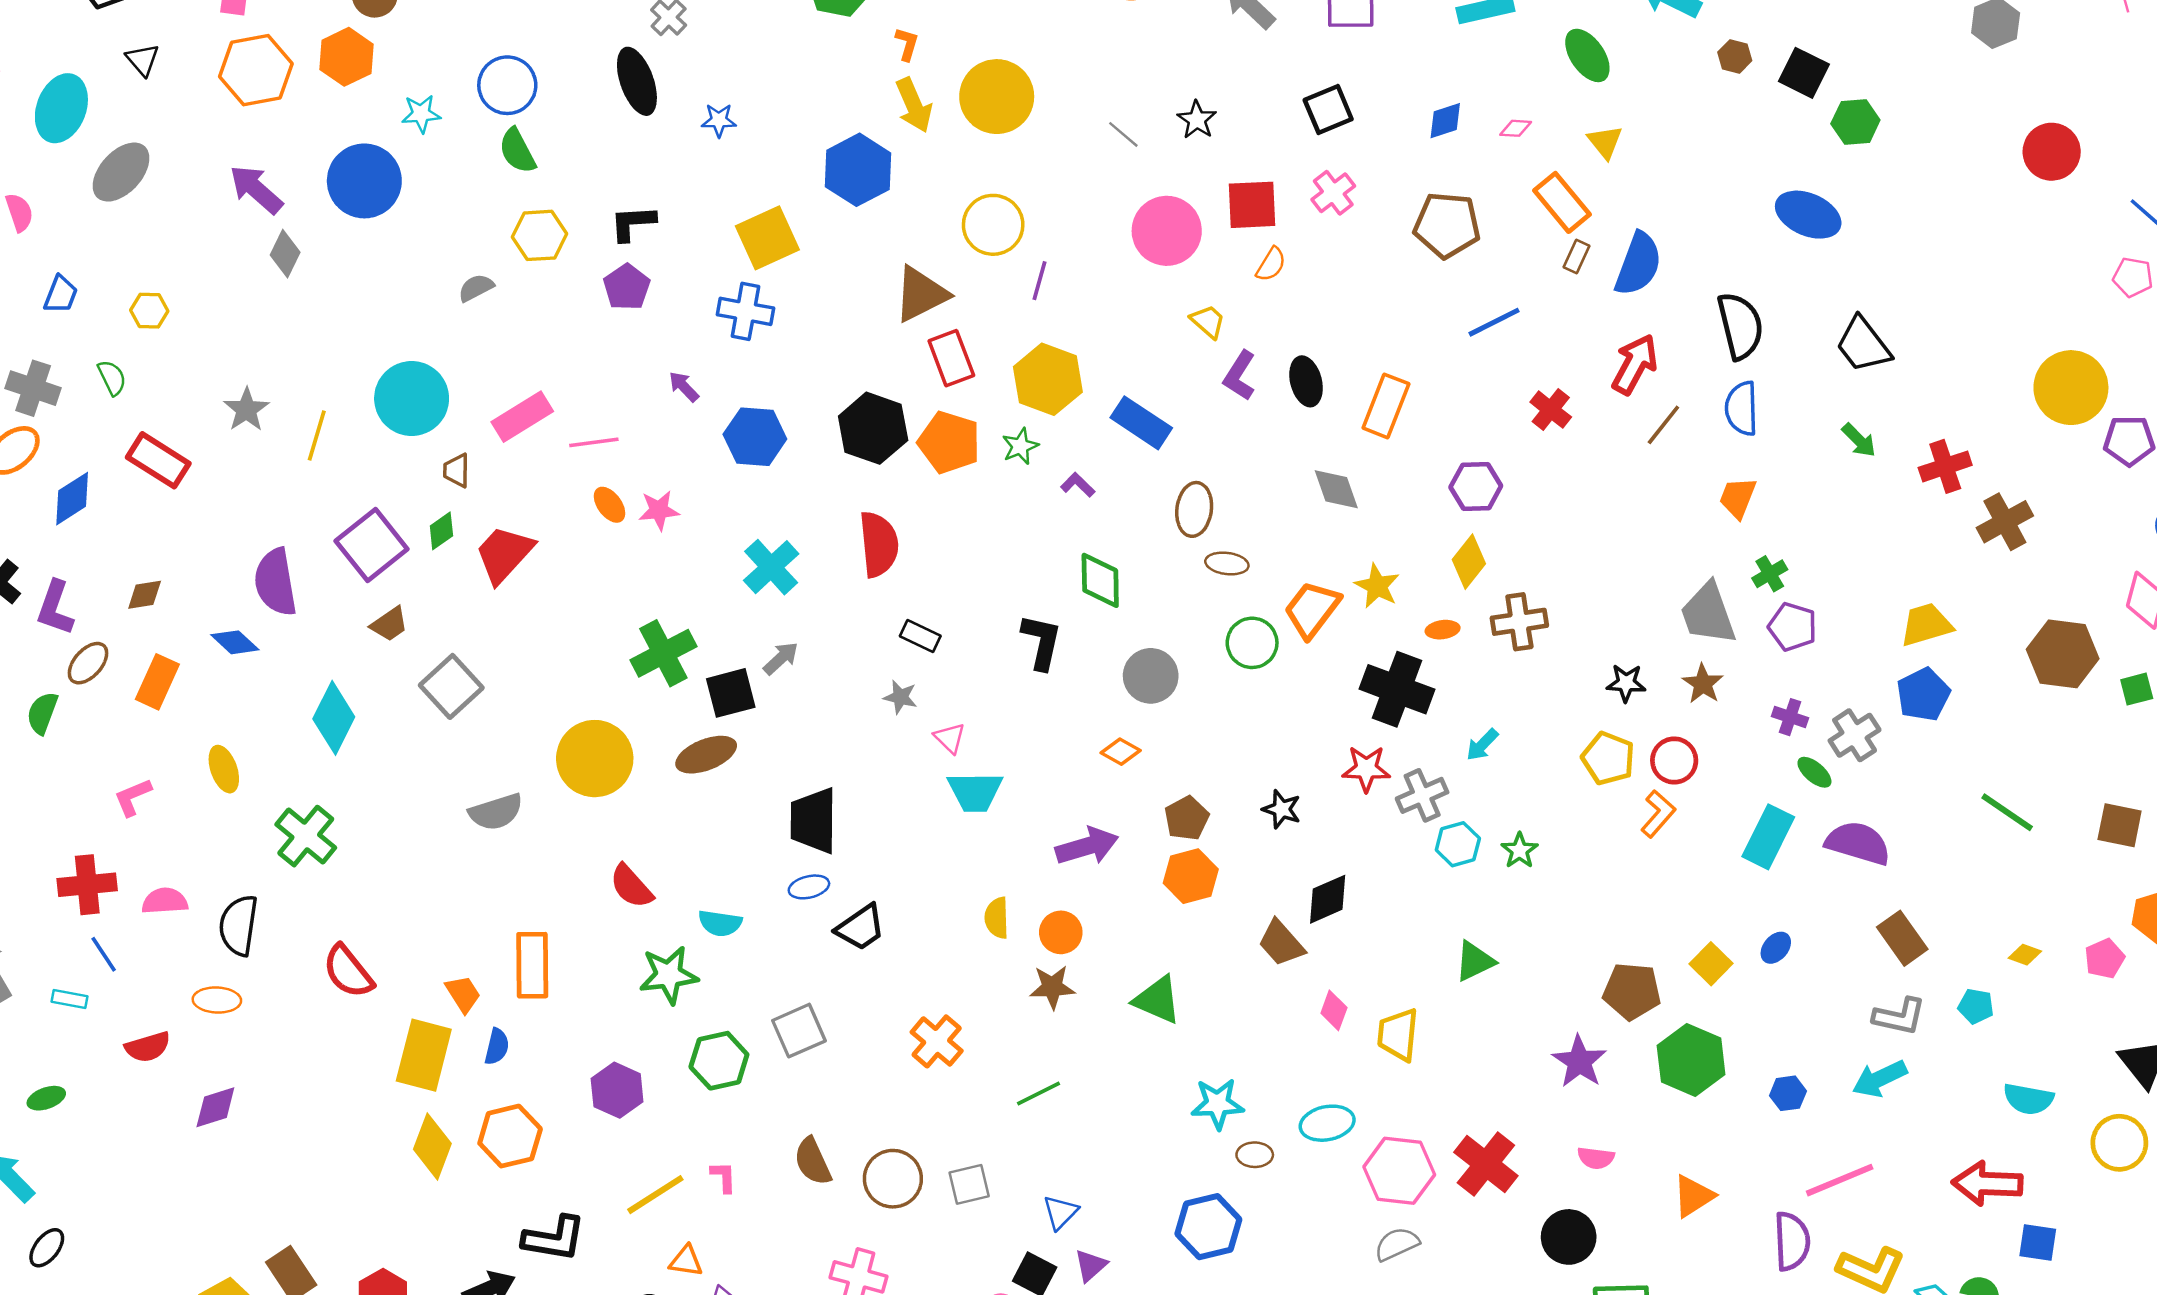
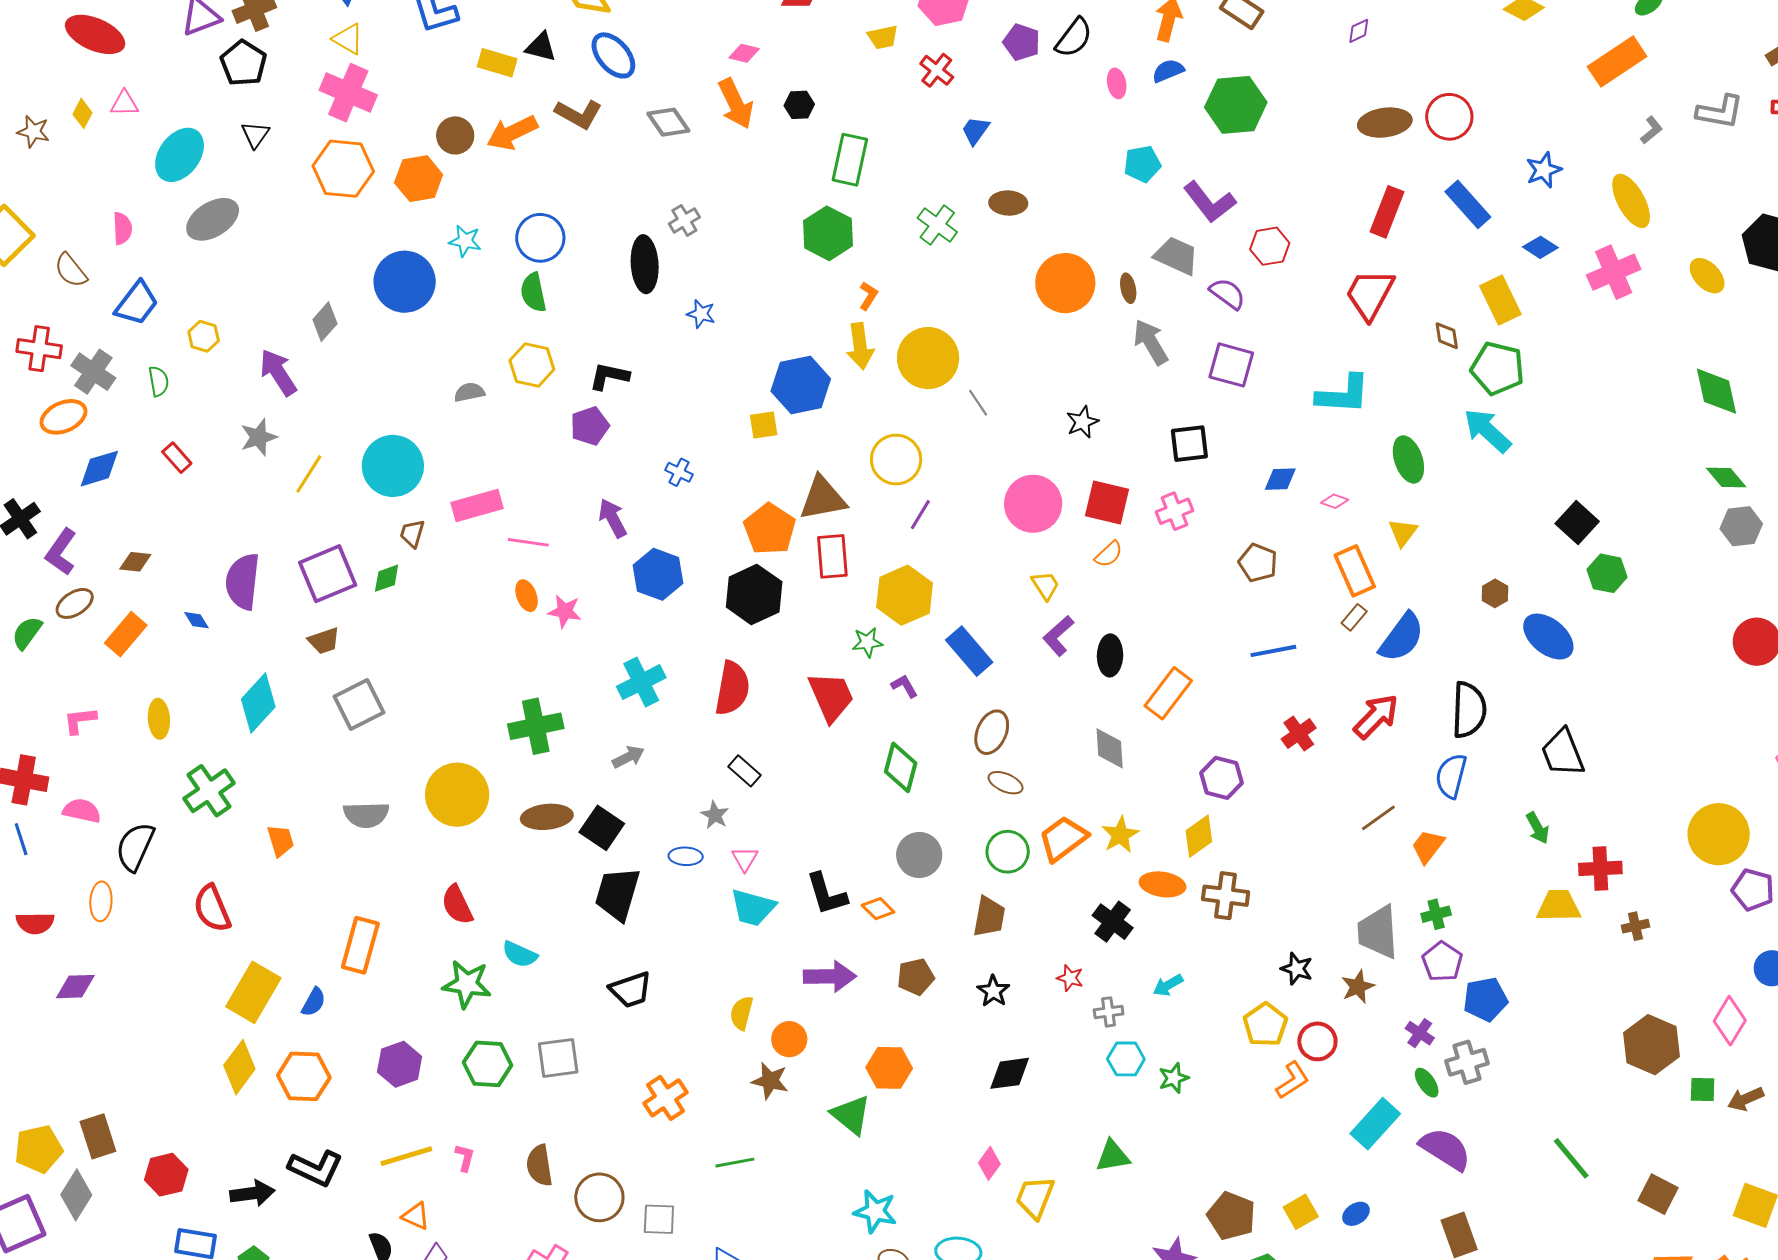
brown hexagon: (1735, 56) -> (1495, 593), moved
gray line: (1123, 134) -> (978, 403), moved
purple arrow: (256, 189) -> (278, 372), moved
brown pentagon: (1447, 225) -> (1258, 563), size x0.7
yellow square: (767, 238) -> (764, 425), moved, size x0.6
blue trapezoid: (61, 294) -> (137, 303), size x1.4
blue cross: (746, 311) -> (679, 472), size x0.6
purple arrow: (684, 387) -> (613, 518), size x1.4
brown line: (1663, 425) -> (1378, 818), moved
orange pentagon: (949, 442) -> (770, 529), moved
red rectangle: (158, 460) -> (177, 458), size x0.6
brown cross: (2005, 522) -> (1635, 926), size x0.6
red trapezoid: (504, 554) -> (831, 697), moved, turned 98
yellow trapezoid: (1926, 625) -> (1559, 906), moved
orange ellipse: (1443, 630) -> (1163, 884), size x1.6
blue diamond: (235, 642) -> (197, 620), size x0.7
black L-shape: (1041, 642) -> (827, 894), moved, turned 135
black cross: (1397, 689) -> (1113, 922), size x0.7
black square: (731, 693) -> (602, 828), moved, turned 33
blue pentagon: (1923, 694) -> (1485, 999), moved
red star: (1366, 769) -> (1070, 978), size x0.7
gray cross: (1422, 795) -> (1109, 1012), size x0.7
orange hexagon: (1191, 876) -> (889, 1068), moved
blue ellipse: (809, 887) -> (686, 856), moved
brown trapezoid: (1281, 943) -> (989, 917), moved, turned -144
orange trapezoid: (463, 994) -> (281, 841), moved
orange ellipse: (217, 1000) -> (101, 901), turned 75

